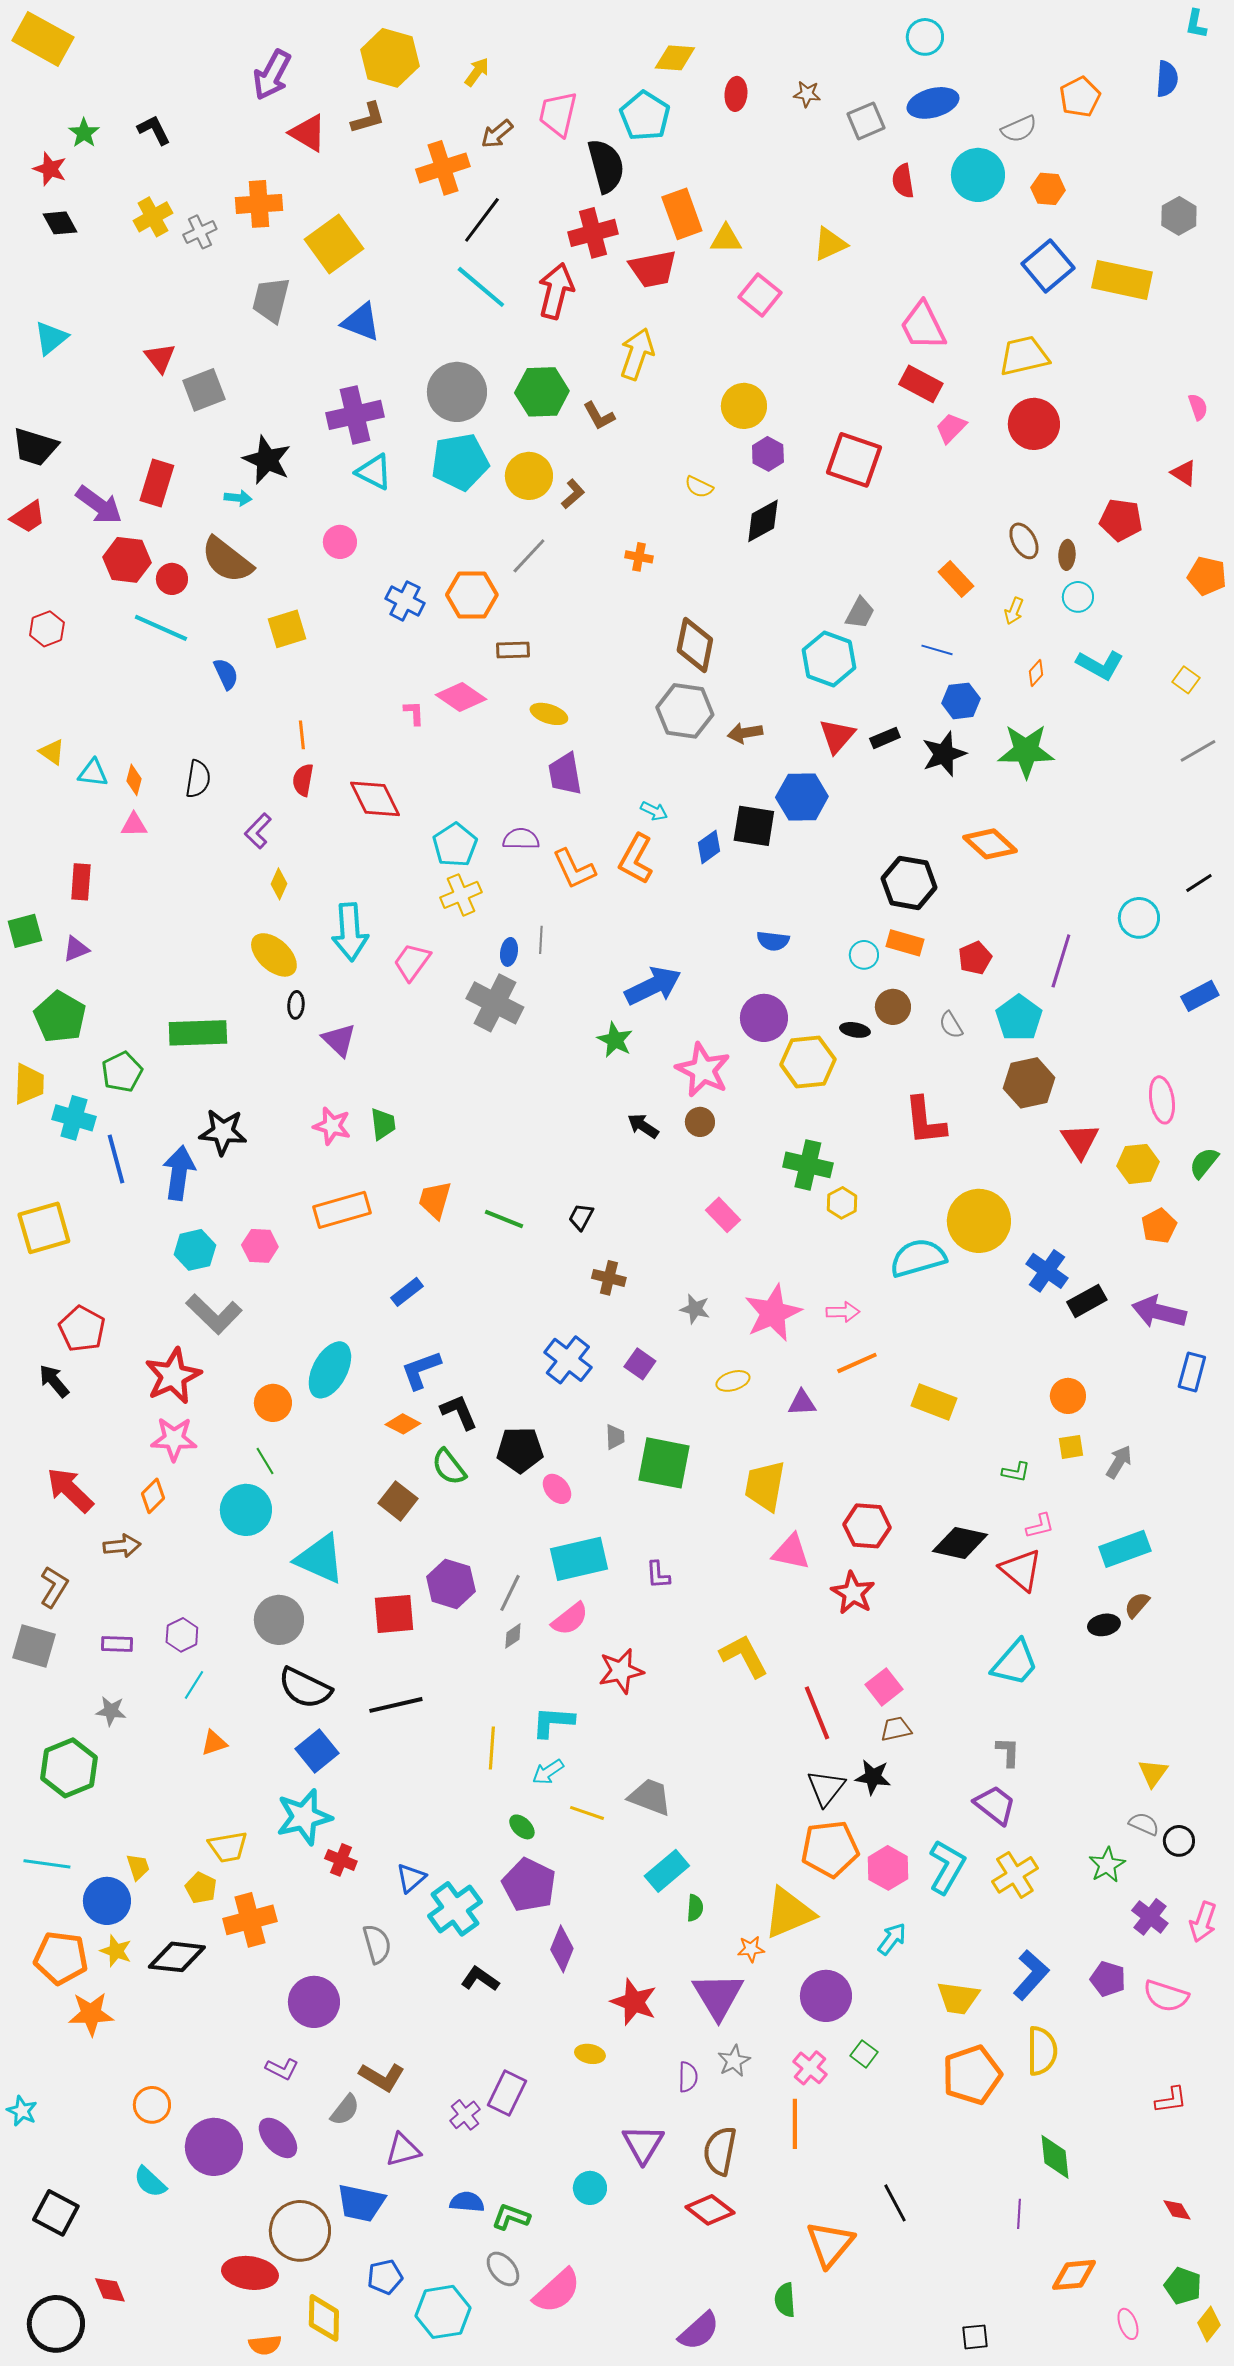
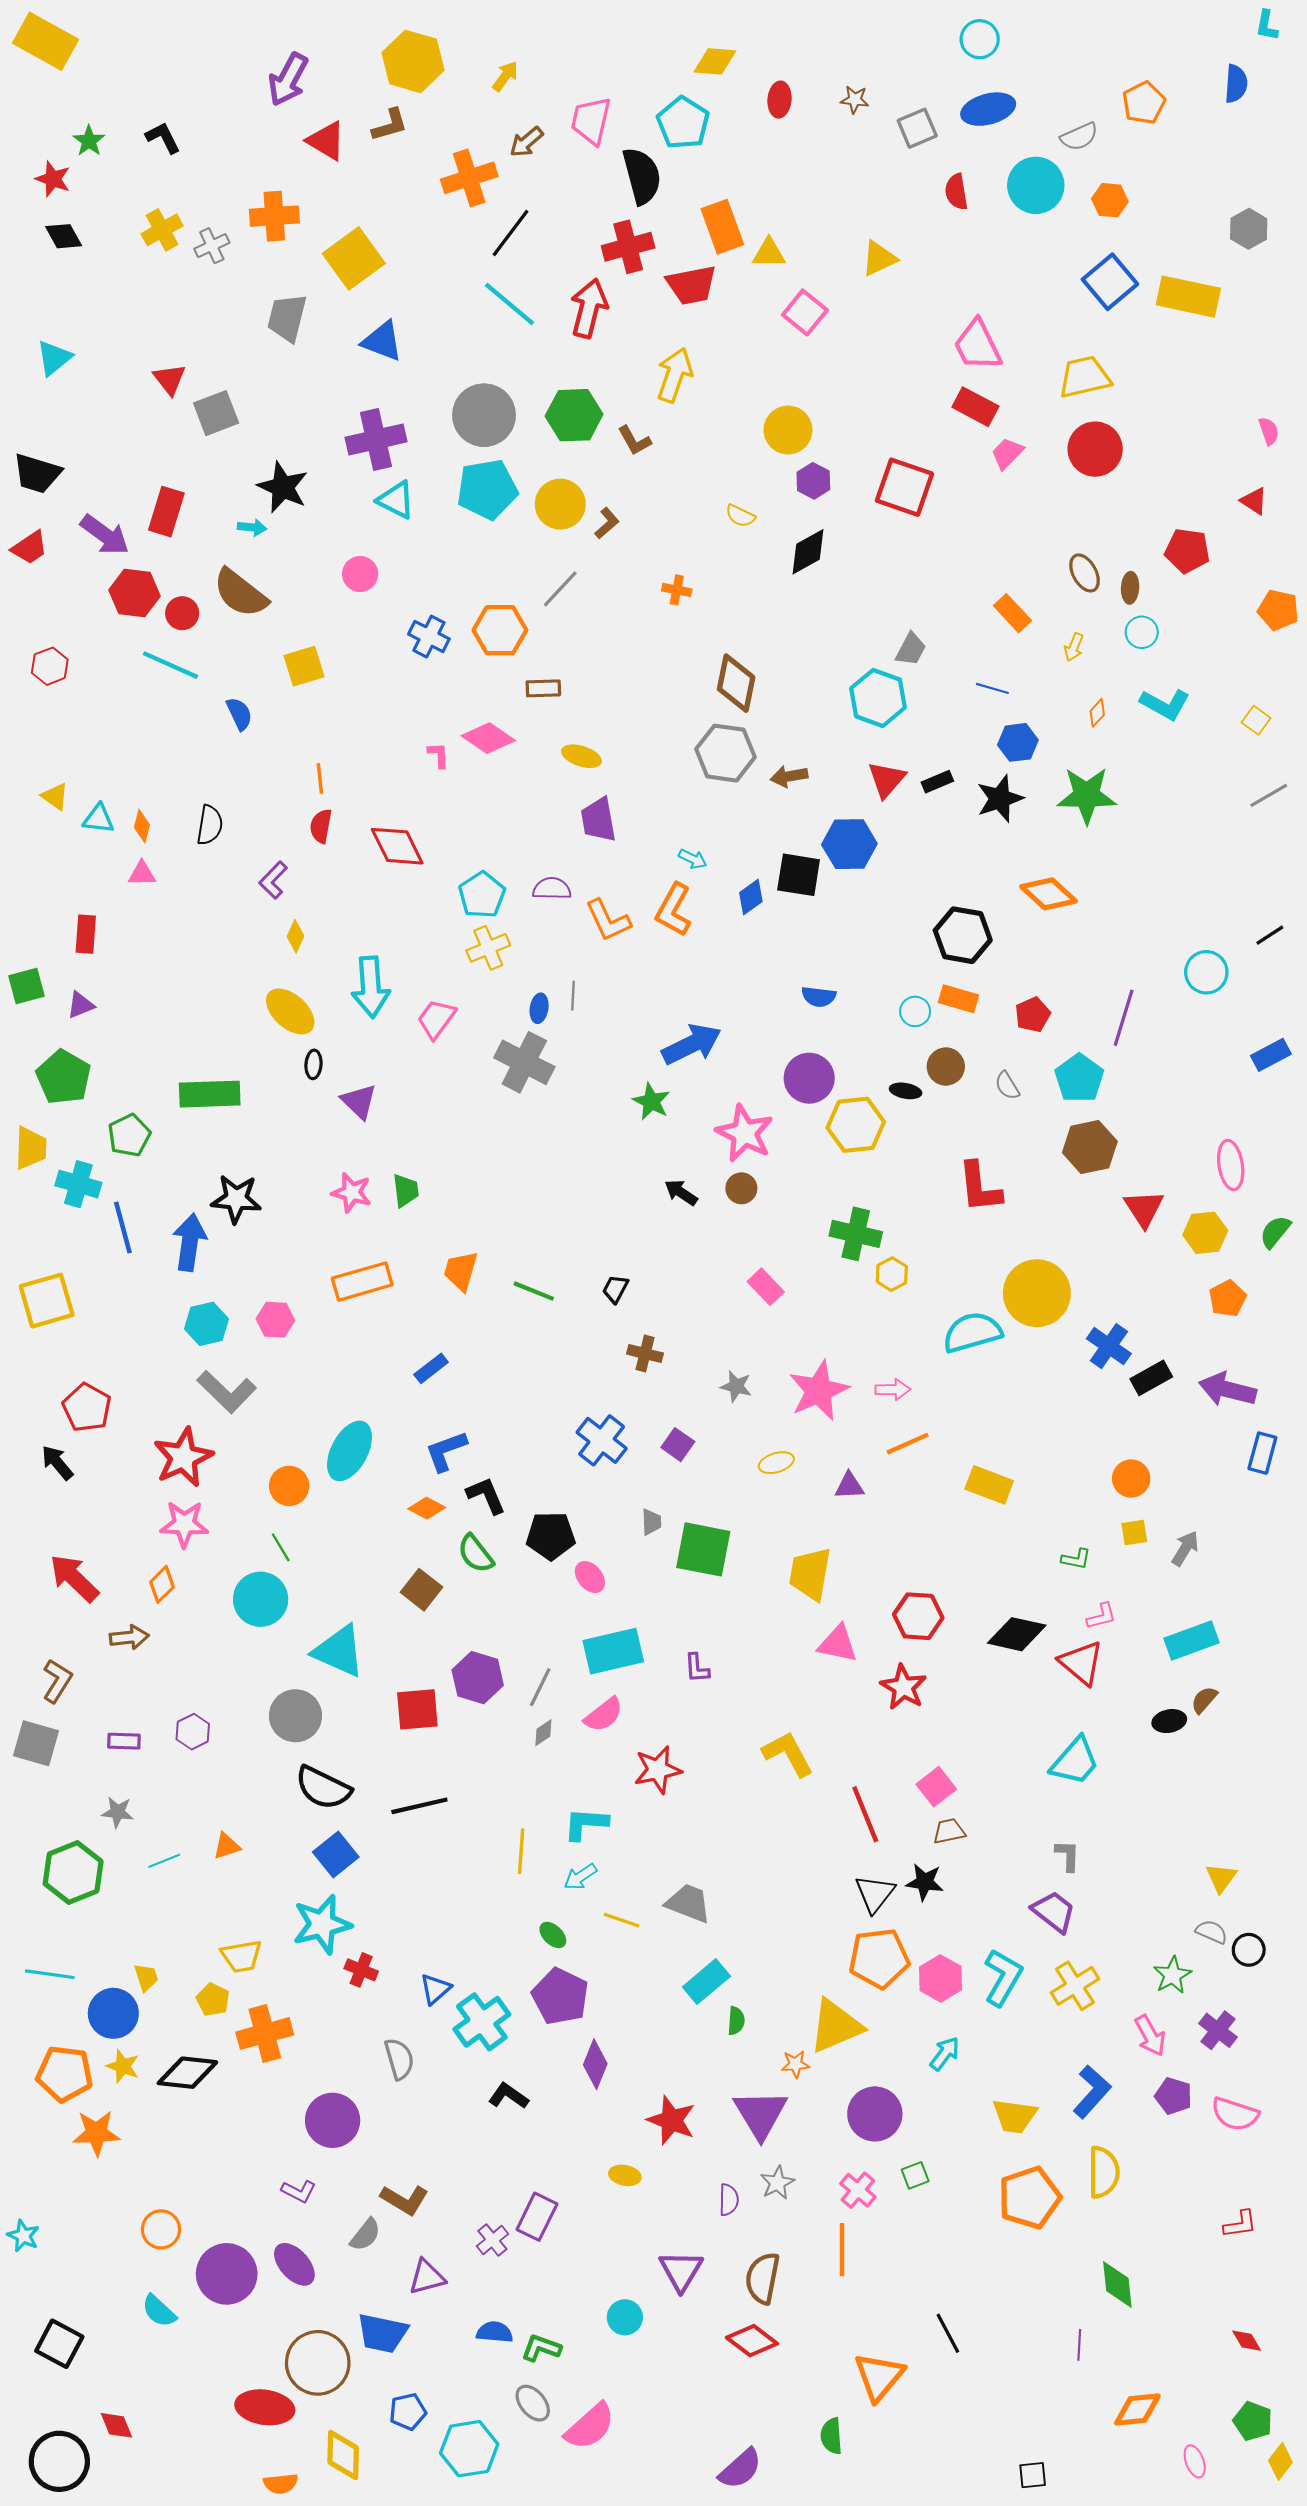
cyan line: (194, 1685) -> (164, 1861), moved, turned 36
pink arrow: (1203, 1922) -> (1150, 2036), moved, turned -48
green square: (864, 2054) -> (915, 2175), turned 32

